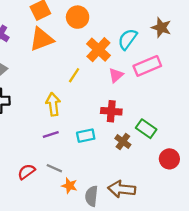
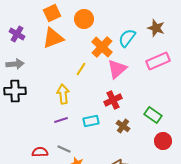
pink rectangle: (147, 66) -> (158, 61), moved
pink triangle: (116, 75) -> (117, 69), size x1.5
red cross: (111, 111) -> (113, 100), turned -30
green rectangle: (146, 129) -> (153, 115), moved
red semicircle: (26, 172) -> (40, 152), turned 35

